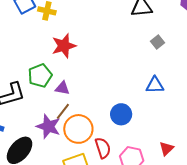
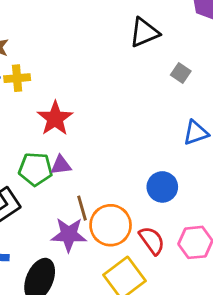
green pentagon: (40, 76) -> (36, 169), turned -30
purple triangle: (62, 88) -> (61, 165), moved
brown line: (63, 111) -> (82, 208), turned -36

